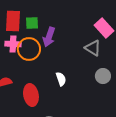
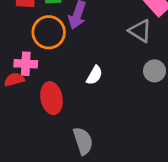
pink cross: (13, 44) -> (26, 64), moved
white semicircle: (61, 79) -> (94, 75), turned 48

